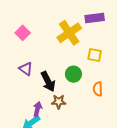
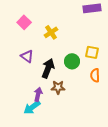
yellow cross: (69, 33) -> (51, 32), moved, size x0.6
yellow square: (95, 55) -> (92, 52), moved
black arrow: (48, 82) -> (48, 68), turned -132

